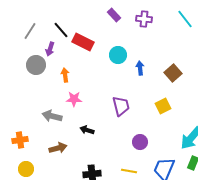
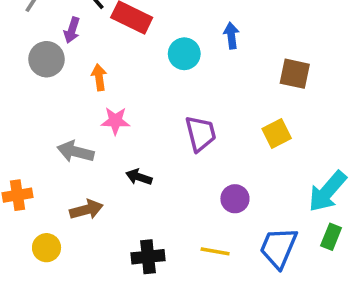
cyan circle: (118, 55) -> (184, 54), moved
blue arrow: (140, 68) -> (231, 36), moved
brown square: (173, 73) -> (295, 74), turned -36
yellow circle: (26, 169) -> (47, 248), moved

